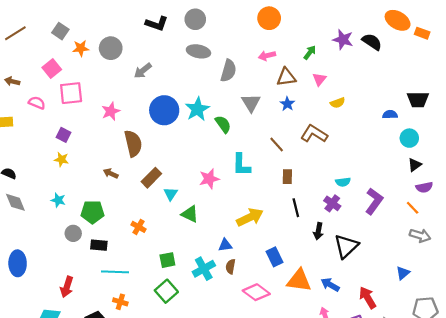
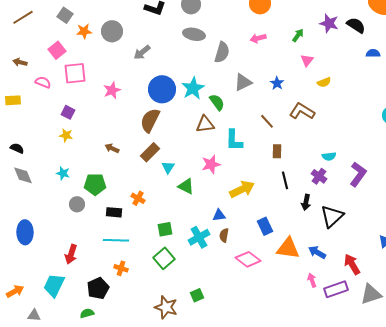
brown triangle: (286, 77) -> (205, 124), moved
gray triangle: (251, 103) -> (243, 82), turned 36
blue semicircle: (390, 115) -> (373, 53), moved
brown semicircle: (133, 143) -> (150, 120), moved, turned -140
pink star: (209, 179) -> (211, 164), moved
black rectangle: (99, 245) -> (114, 212), moved

